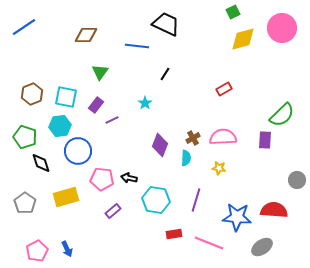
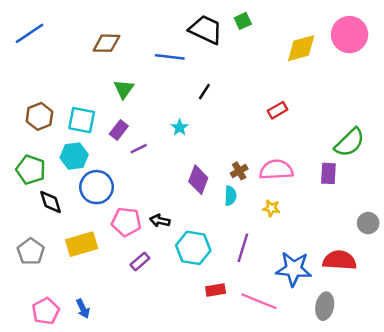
green square: (233, 12) -> (243, 21), moved
gray ellipse: (262, 247) -> (325, 306), turned -45

